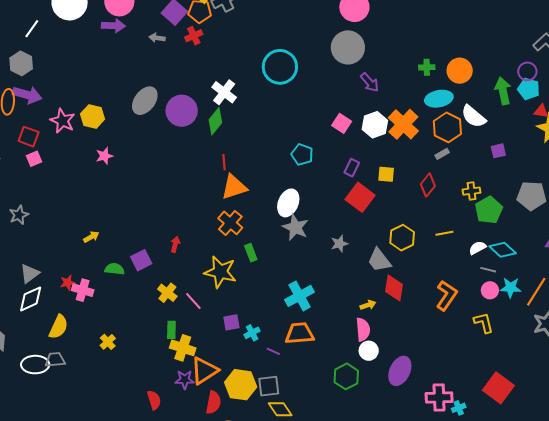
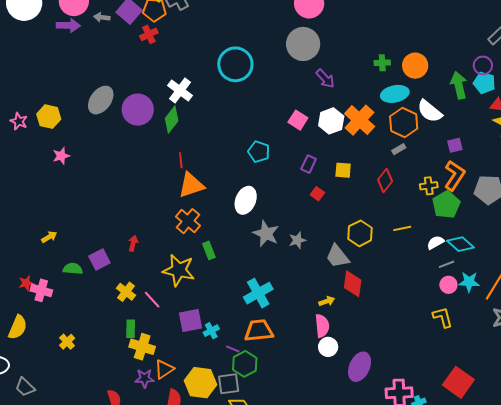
gray arrow: (157, 38) -> (102, 17), moved
pink star: (62, 121) -> (19, 121), size x0.7
red square: (360, 197) -> (317, 194), size x0.5
gray star: (295, 227) -> (266, 234), moved
gray line: (488, 270) -> (446, 264), turned -35
orange L-shape: (447, 295) -> (455, 176), moved
purple square: (231, 322) -> (190, 320), size x1.4
gray trapezoid: (55, 360) -> (25, 387), moved, turned -130
orange triangle: (204, 371) -> (164, 369), size x0.7
green hexagon: (346, 376) -> (245, 364), moved

